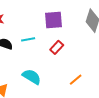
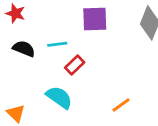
red rectangle: (57, 47) -> (75, 65), moved

